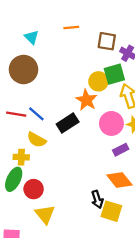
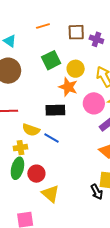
green square: (114, 74) -> (51, 60), moved
blue line: (36, 114) -> (51, 138), moved
black rectangle: (68, 123) -> (55, 110), turned 42
black arrow: (97, 199) -> (97, 192), moved

